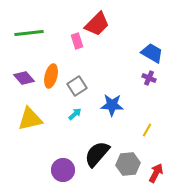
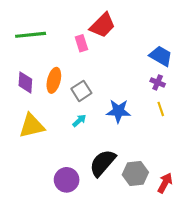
purple diamond: (24, 78) -> (25, 82), turned 45
yellow line: (147, 130) -> (161, 109), moved, turned -48

